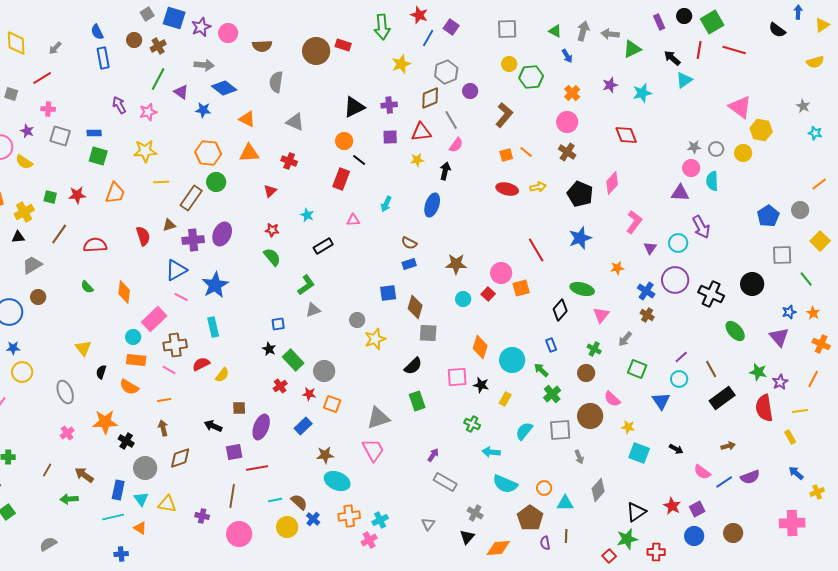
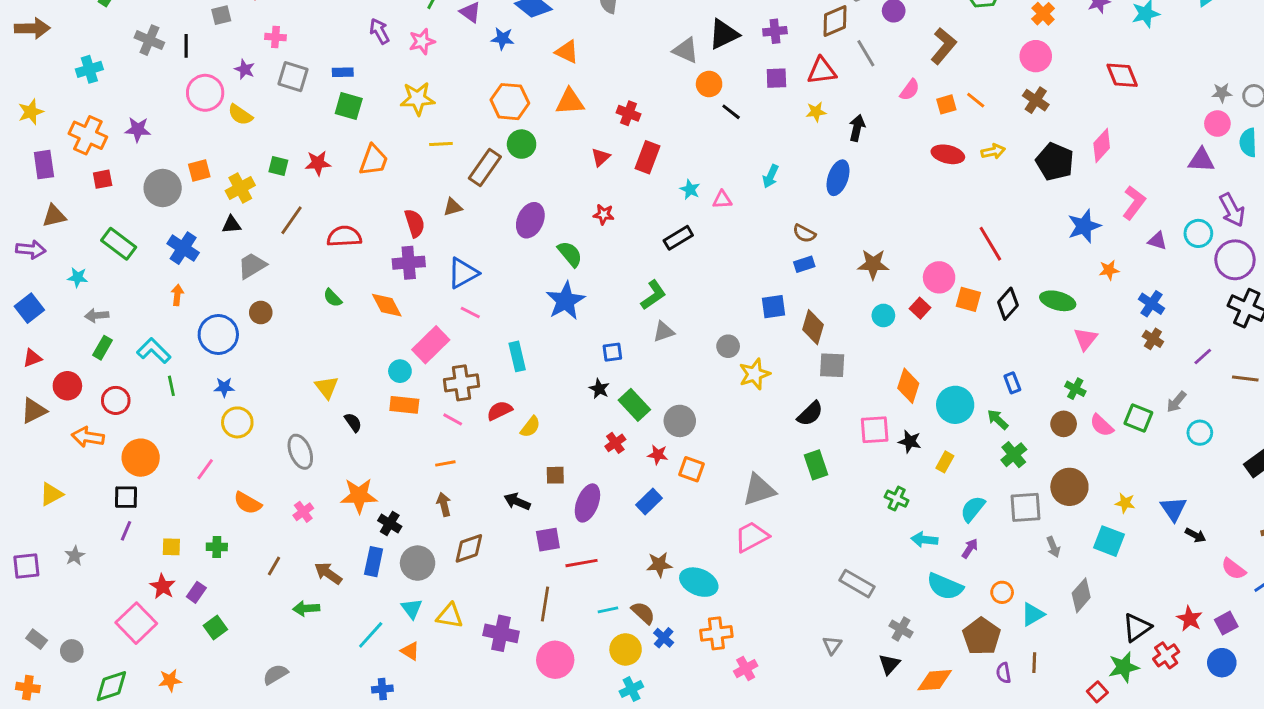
gray square: (11, 94) -> (221, 15), turned -32
gray triangle: (295, 122) -> (686, 50), moved
pink semicircle: (456, 145) -> (910, 90), moved
red rectangle: (341, 179) -> (648, 157), moved
cyan star: (307, 215) -> (690, 189), moved
blue star: (580, 238) -> (1084, 226), moved
purple cross: (193, 240) -> (409, 263), moved
purple triangle: (650, 248) -> (1157, 241), turned -48
green semicircle: (272, 257) -> (570, 254), moved
purple circle: (675, 280) -> (1235, 260), moved
blue star: (215, 285) -> (565, 301), moved
orange square: (521, 288) -> (968, 299), turned 30
orange diamond: (124, 292) -> (387, 305), turned -35
black diamond: (560, 310) -> (1008, 304), moved
gray arrow: (625, 339) -> (1176, 402), moved
purple line: (681, 357) -> (1203, 356), moved
brown line: (711, 369) -> (1245, 378), moved, turned -54
black semicircle: (101, 372) -> (353, 422), turned 128
orange semicircle: (129, 387) -> (248, 503), moved
pink semicircle: (612, 399) -> (1102, 425), moved
blue triangle: (661, 401) -> (1173, 509), moved
pink trapezoid: (373, 450) -> (752, 537), turned -90
cyan square: (639, 453) -> (1109, 541), moved
brown star: (325, 455) -> (659, 565), moved
purple arrow: (433, 455) -> (970, 548), moved
blue rectangle: (118, 490) -> (374, 562), moved
cyan triangle: (565, 503) -> (1033, 614), turned -30
purple cross: (202, 516) -> (501, 633), size x1.6
cyan line: (113, 517) -> (371, 635), turned -35
cyan cross: (380, 520) -> (631, 689), moved
red cross: (656, 552) -> (1166, 655), moved, turned -36

